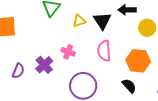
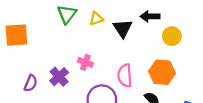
yellow triangle: (79, 21) -> (96, 19), moved
pink semicircle: (104, 51) -> (125, 76), moved

